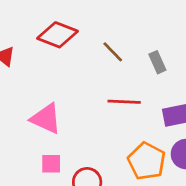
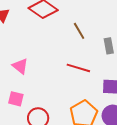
pink triangle: (46, 119) -> (20, 66), size x0.7

